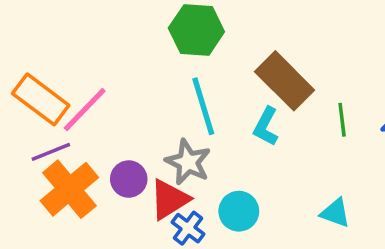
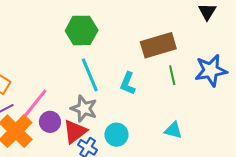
brown rectangle: (285, 81) -> (158, 45), moved, turned -56
pink line: (85, 110) -> (35, 103), moved

